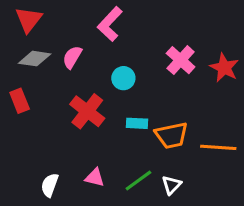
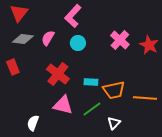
cyan circle: (123, 78) -> (78, 43), moved
pink triangle: (95, 177) -> (63, 105), moved, size x1.5
green line: (138, 181) -> (92, 109), moved

